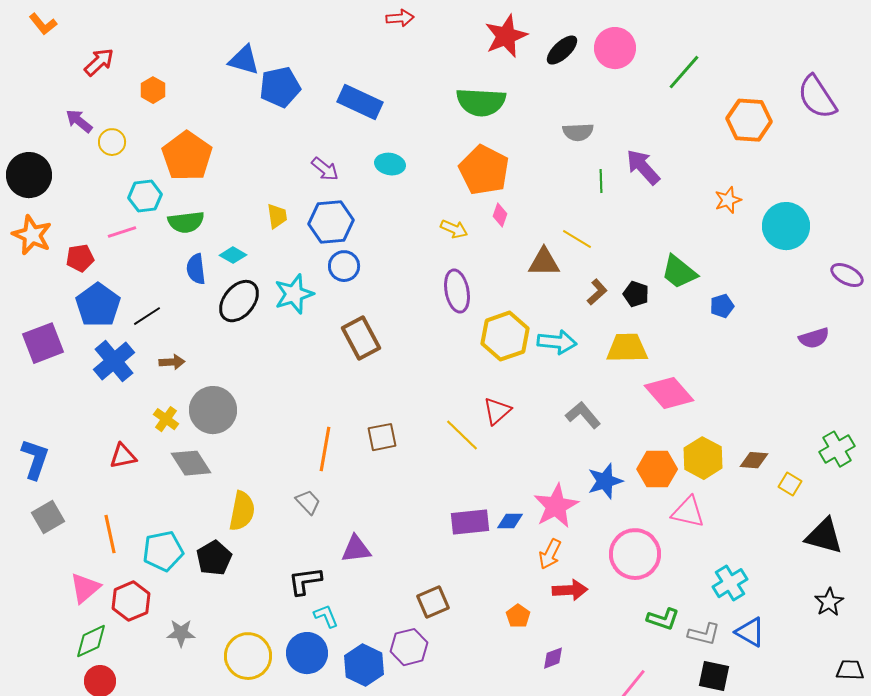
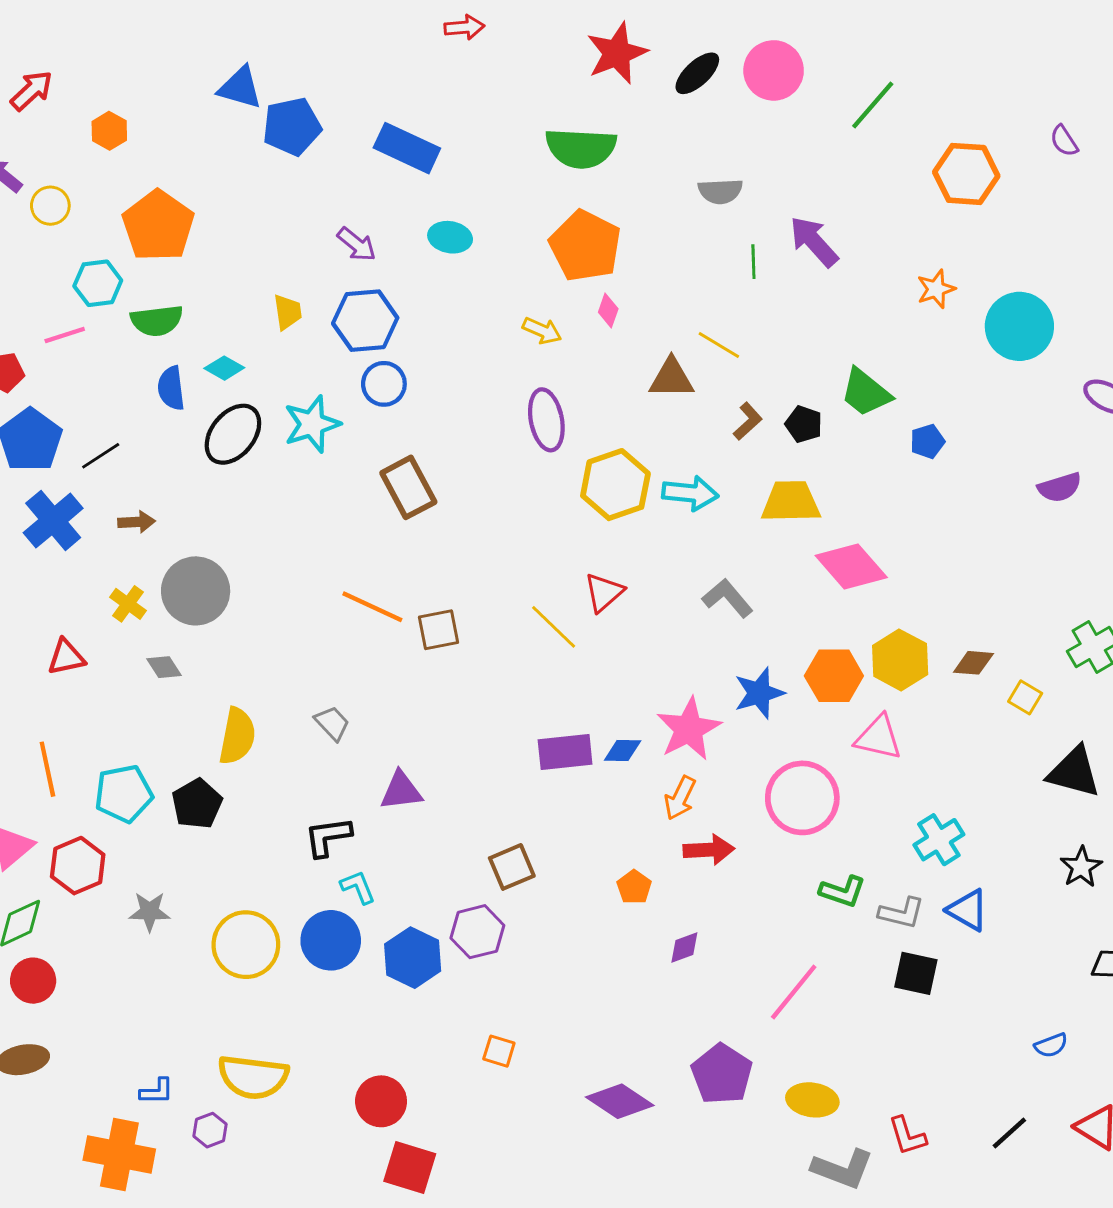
purple semicircle: (817, 97) -> (1064, 141), size x0.5
orange line: (325, 449) -> (372, 607), moved, turned -75
gray diamond: (191, 463) -> (164, 667), size x0.6

